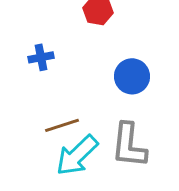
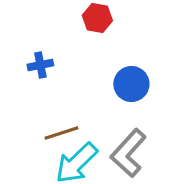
gray L-shape: (129, 145) -> (128, 153), turned 36

